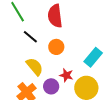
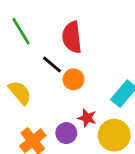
black line: (30, 37) -> (52, 65), moved
yellow semicircle: (35, 67) -> (20, 93), moved

